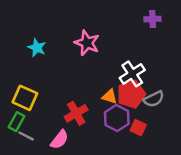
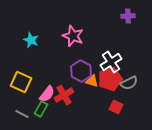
purple hexagon: (117, 118) -> (81, 71), moved
green rectangle: (17, 122) -> (41, 109), moved
pink semicircle: (59, 140) -> (47, 94), moved

